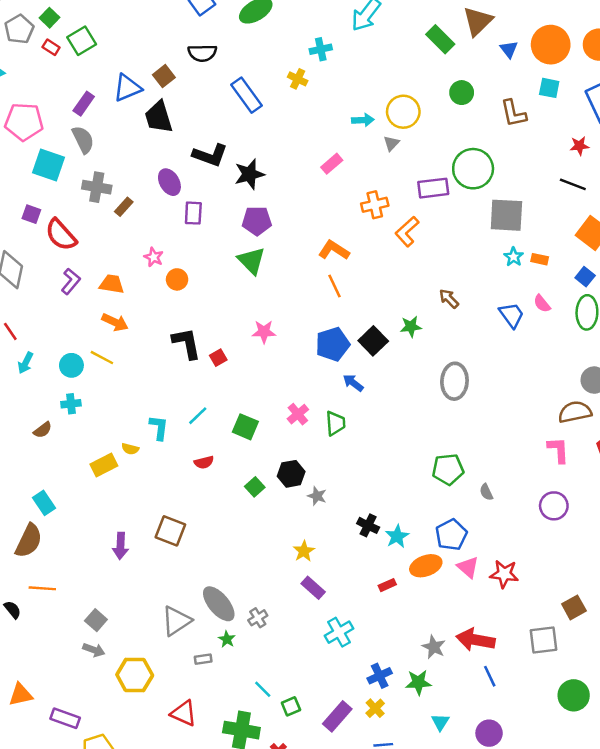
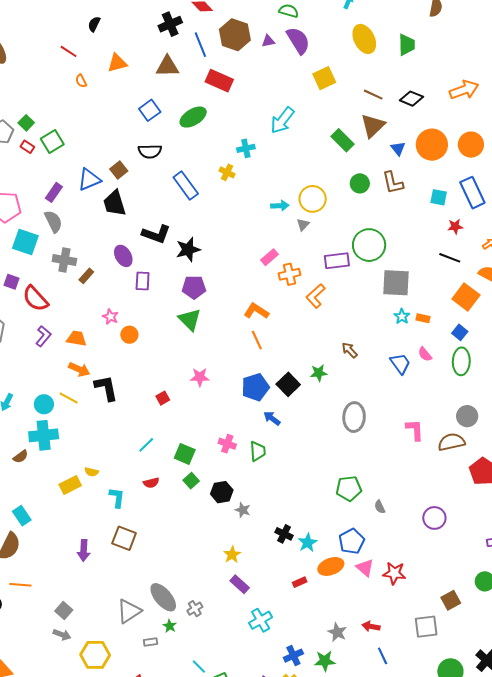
cyan square: (549, 88) -> (439, 197), moved
brown L-shape: (513, 113) -> (393, 183), moved
pink rectangle: (332, 164) -> (270, 257), moved
black L-shape: (187, 343) -> (106, 388), moved
cyan cross: (71, 404) -> (44, 435), size x1.8
pink cross: (298, 414) -> (227, 444), turned -30
cyan L-shape: (159, 428) -> (117, 498), moved
pink L-shape: (558, 450) -> (415, 430), moved
green square: (255, 487) -> (191, 481), moved
red arrow: (475, 640) -> (371, 626), size x0.6

